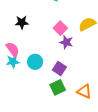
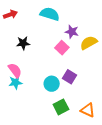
purple star: (66, 42) -> (72, 32), moved
cyan circle: (35, 62) -> (52, 84), moved
purple square: (59, 68) -> (70, 77), moved

